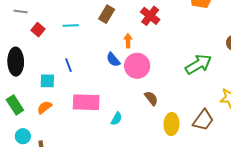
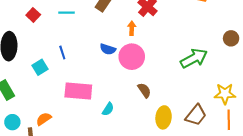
orange arrow: (128, 41) -> (132, 28), moved
blue semicircle: (113, 60) -> (108, 49), turned -35
cyan square: (47, 81) -> (40, 67), turned -35
orange semicircle: (44, 107) -> (44, 119), moved

